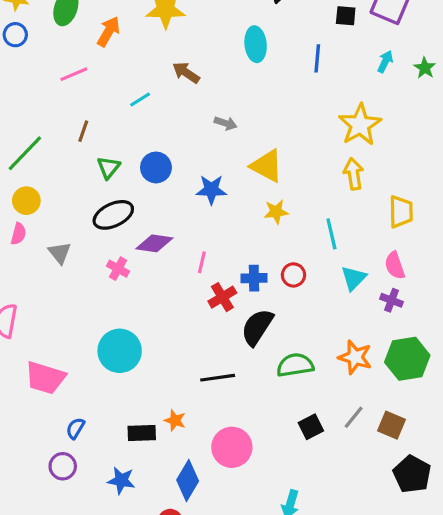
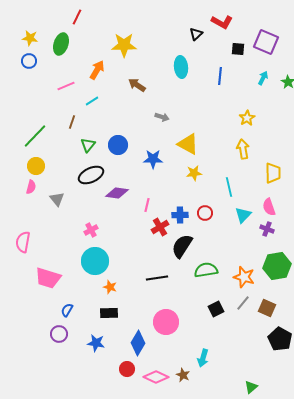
orange arrow: (109, 32) -> (97, 70), moved
cyan line: (140, 99) -> (92, 101), moved
yellow star: (360, 125) -> (247, 118), size x0.6
pink cross: (118, 269) -> (91, 230), moved, turned 32
orange star: (355, 357) -> (244, 277), moved
orange star: (175, 420) -> (110, 287), moved

